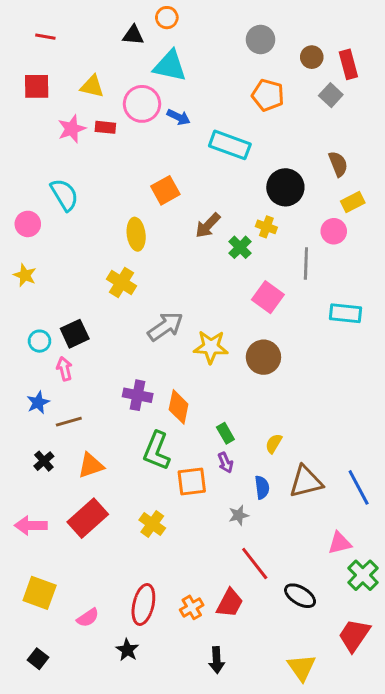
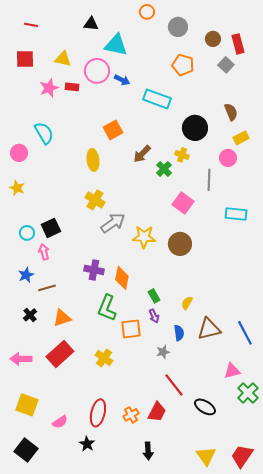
orange circle: (167, 18) -> (147, 12), moved
yellow cross: (121, 282) -> (95, 200), moved
red trapezoid: (354, 635) -> (242, 456), moved
black square: (38, 659) -> (26, 450), size x1.6

